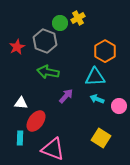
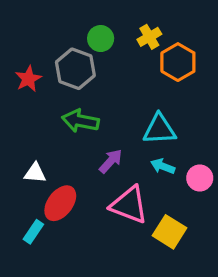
yellow cross: (78, 18) -> (149, 37), moved
orange hexagon: (105, 51) -> (178, 62), moved
cyan rectangle: (20, 138) -> (33, 232), turned 32
pink triangle: (53, 149) -> (129, 205), moved

